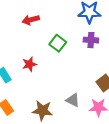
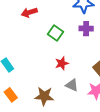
red star: (29, 64) -> (62, 63), moved

